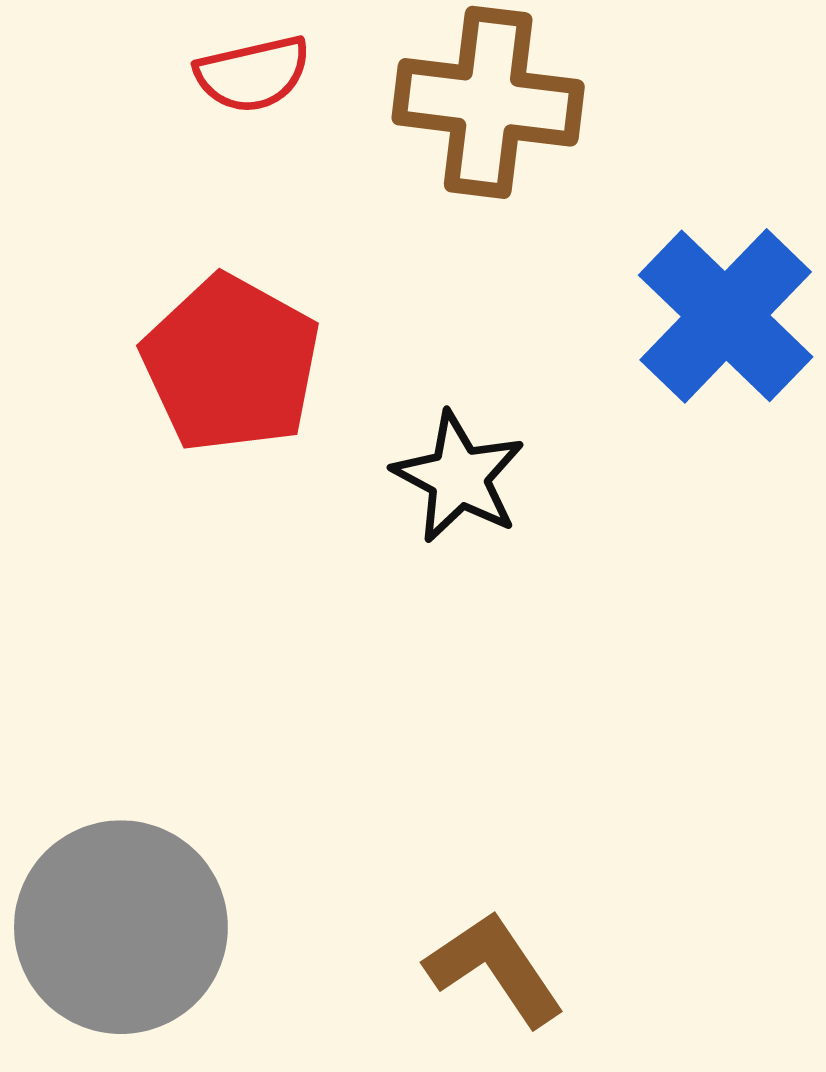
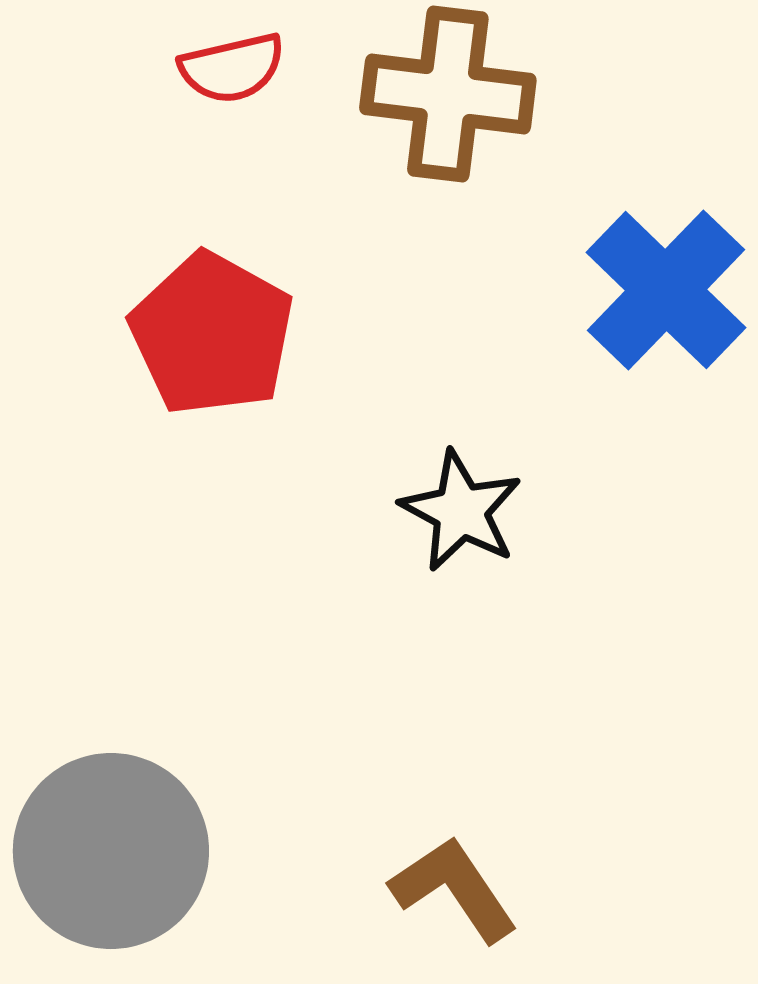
black star: (459, 477) -> (461, 511), moved

